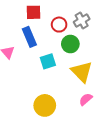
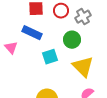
red circle: (59, 25) -> (61, 11), moved
blue rectangle: (29, 37) -> (32, 33), turned -42

